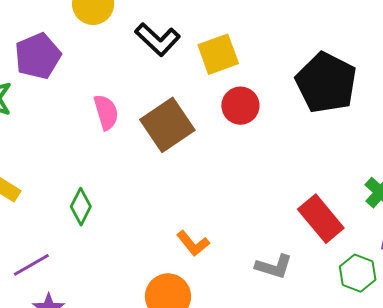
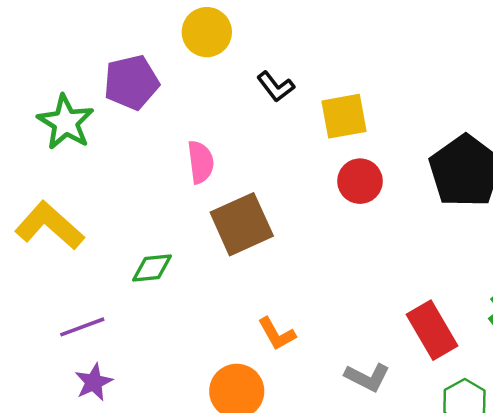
black L-shape: (158, 39) -> (276, 87), size x0.7
brown square: (167, 125) -> (242, 224), moved
green diamond: (81, 207) -> (152, 268), turned 48

